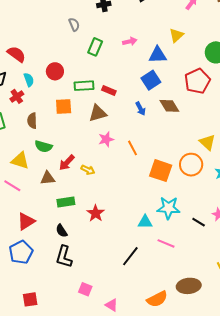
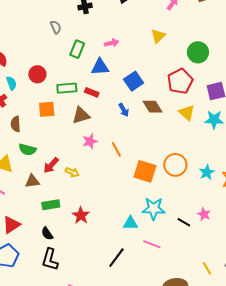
blue triangle: (158, 55) -> (100, 67), moved
yellow triangle: (207, 142) -> (187, 113), moved

